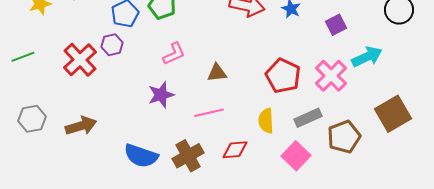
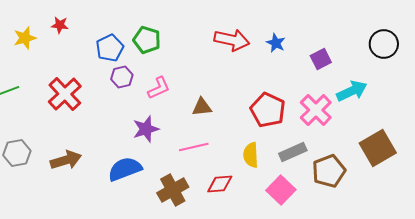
purple hexagon: (112, 45) -> (122, 77), moved
blue semicircle: (141, 156) -> (125, 169), moved, turned 140

